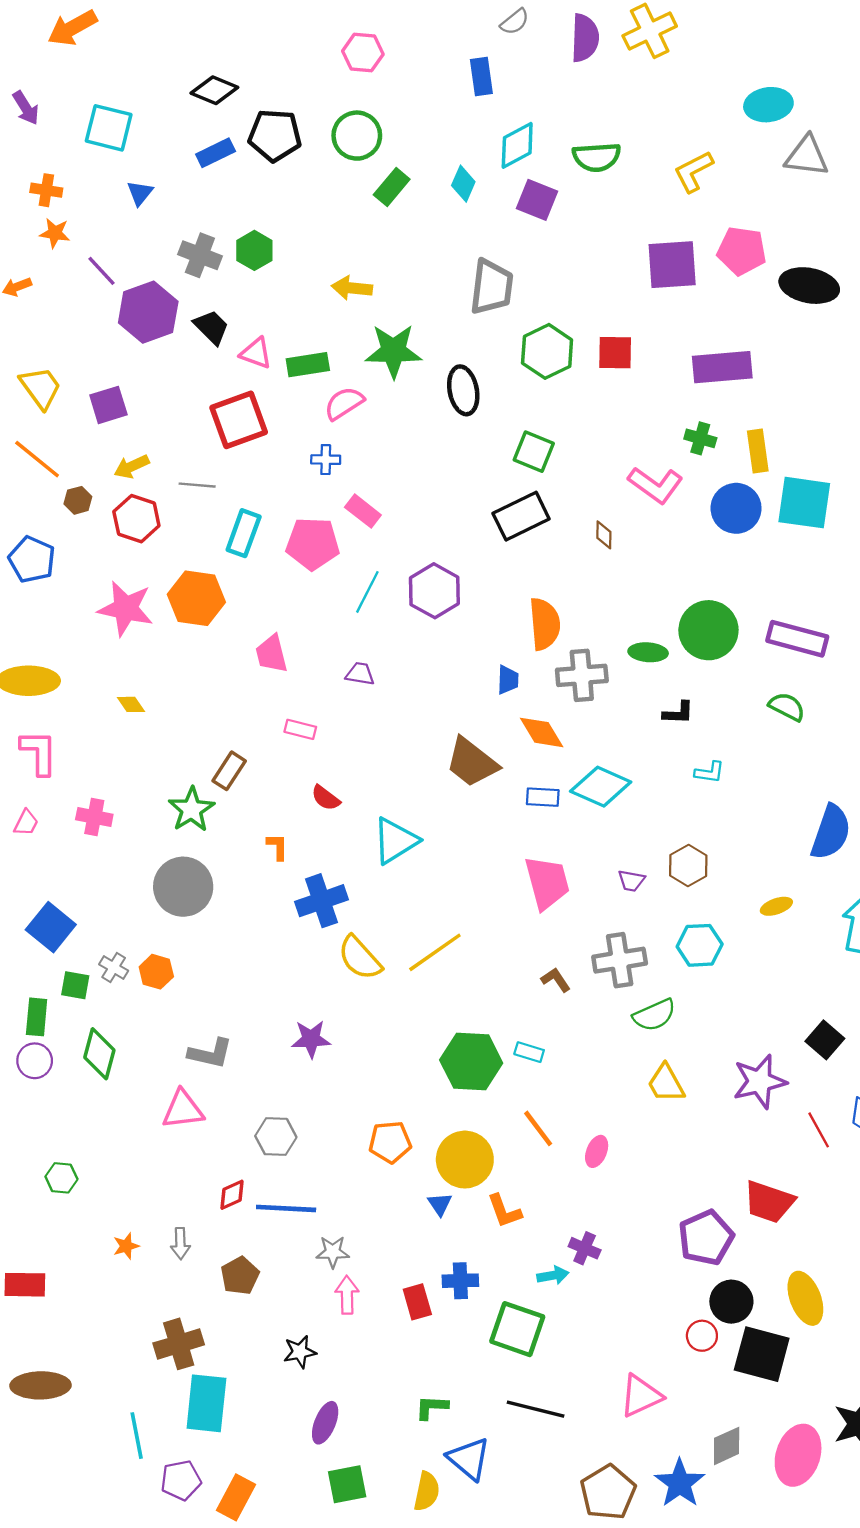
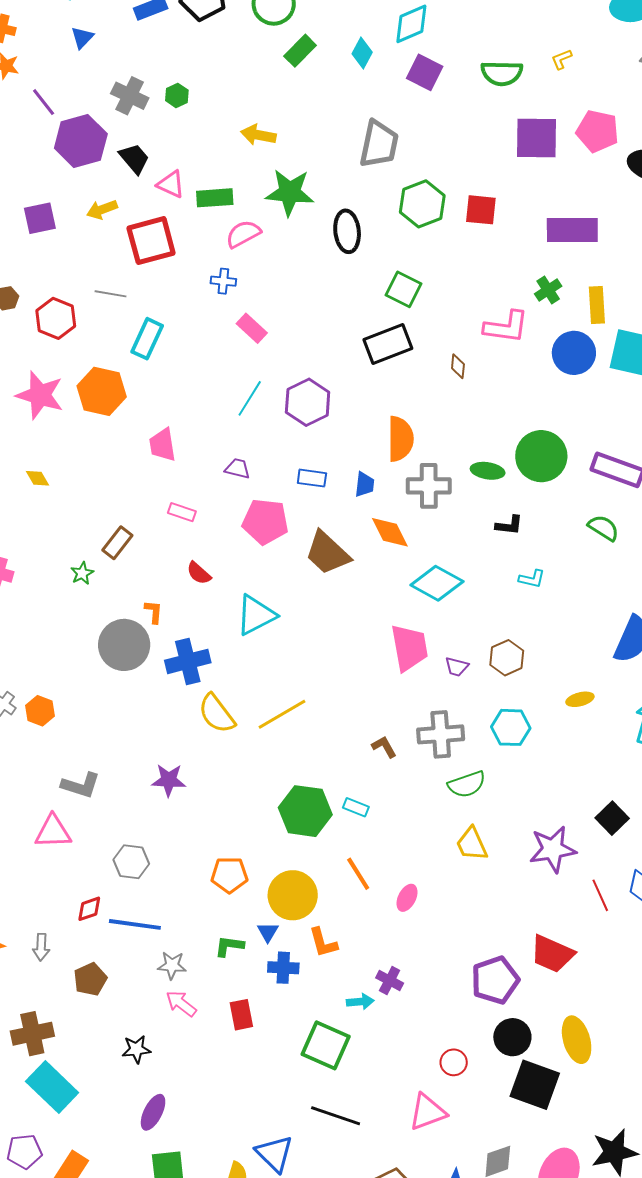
green semicircle: (597, 157) -> (502, 73), moved
yellow L-shape: (693, 171) -> (562, 59), size x0.6
green hexagon: (254, 250) -> (177, 95), size x0.7
green cross: (700, 438) -> (548, 290), turned 36
yellow arrow: (132, 467) -> (102, 209), moved
pink L-shape: (656, 485) -> (506, 327), turned -33
pink pentagon: (313, 544) -> (265, 522), moved
blue rectangle: (543, 797) -> (312, 478), moved
green star: (191, 809) -> (82, 573), size x0.6
pink trapezoid: (547, 883) -> (409, 648), moved
gray circle: (183, 887) -> (124, 645), moved
blue cross: (460, 1281) -> (283, 968), moved
pink arrow: (347, 1295) -> (181, 1004), turned -56
red circle: (702, 1336) -> (454, 1062), moved
cyan rectangle: (206, 1403) -> (52, 1087), turned -57
green L-shape: (432, 1407) -> (229, 946), moved

